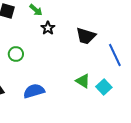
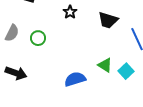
blue semicircle: (34, 91) -> (75, 79), moved

